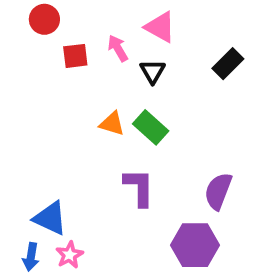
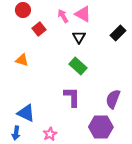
pink arrow: (118, 48) -> (63, 16), moved
red square: (75, 56) -> (39, 29), turned -32
orange triangle: (112, 124) -> (22, 60), moved
pink star: (70, 255) -> (50, 134), moved

